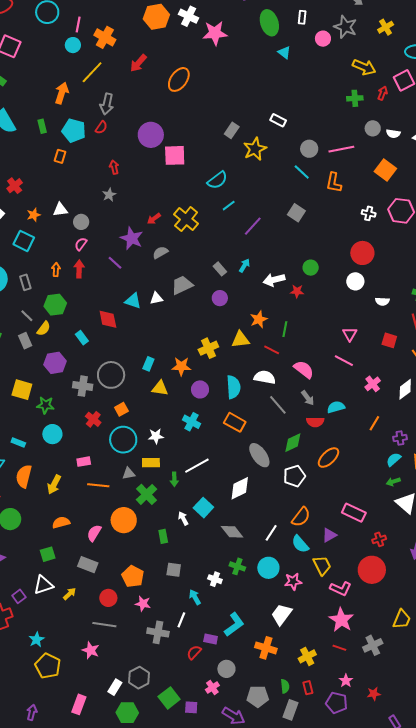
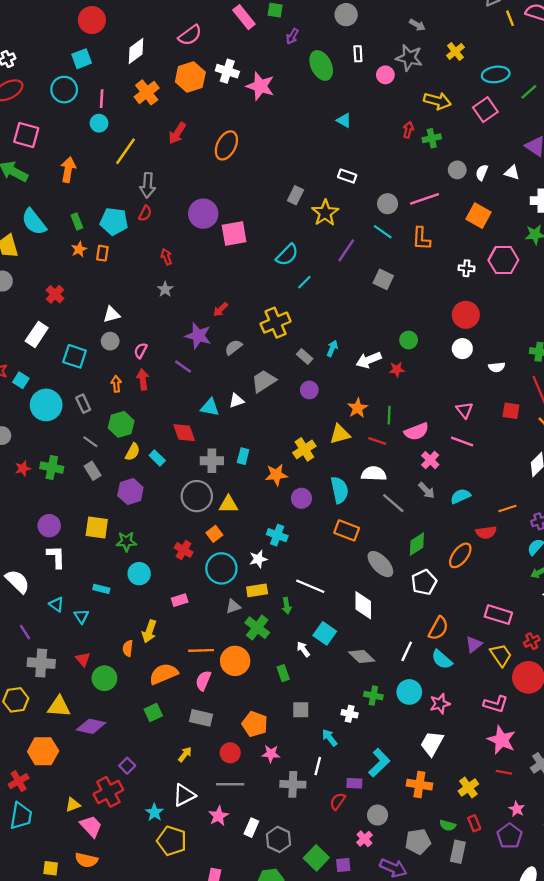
pink star: (215, 33) -> (260, 86), turned 30
orange cross: (105, 37) -> (147, 92), moved, turned 30
cyan triangle: (284, 53) -> (344, 120), moved
orange arrow: (62, 93) -> (68, 170), moved
red arrow: (383, 93) -> (408, 130), moved
white semicircle: (393, 134) -> (482, 173), turned 112
orange star: (34, 215) -> (79, 249), moved
yellow cross: (186, 219) -> (276, 323), moved, turned 35
gray circle: (81, 222) -> (110, 341), moved
purple line: (253, 226) -> (346, 250), moved
yellow semicircle: (44, 329) -> (133, 452), moved
cyan rectangle: (148, 364) -> (243, 456), moved
pink semicircle: (304, 369) -> (416, 432), moved, turned 130
pink cross: (373, 384) -> (430, 460), moved
gray cross: (83, 386) -> (212, 461), moved
yellow triangle: (160, 388) -> (228, 504), moved
cyan cross: (192, 422) -> (277, 535), moved
red semicircle: (315, 422) -> (486, 532), moved
orange line: (374, 423) -> (507, 508), turned 49
white line: (197, 466) -> (310, 586), turned 60
orange semicircle: (24, 476) -> (128, 648), moved, size x0.6
orange line: (98, 485) -> (201, 650), moved
white diamond: (240, 488) -> (363, 605), turned -55
orange semicircle: (61, 522) -> (164, 674), size x1.4
yellow trapezoid: (322, 565) -> (501, 655), moved
white triangle: (43, 585) -> (184, 795), moved
pink star: (91, 650) -> (218, 816), turned 30
green semicircle: (285, 686) -> (448, 825), turned 120
white rectangle: (115, 687) -> (251, 828), moved
purple pentagon: (336, 703) -> (510, 836), turned 30

